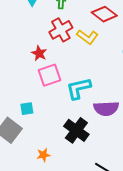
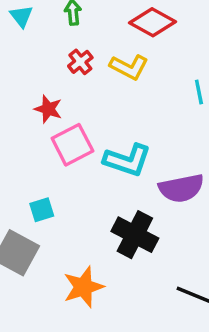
red cross: (61, 30) -> (80, 62), size x0.6
cyan L-shape: (79, 88) -> (127, 160), turned -140
orange star: (44, 155) -> (83, 287), size x1.6

